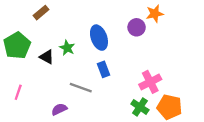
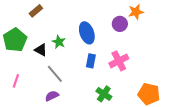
blue rectangle: (104, 69) -> (91, 61), turned 32
pink cross: (150, 82) -> (119, 61), moved
gray line: (81, 88) -> (55, 74), moved, turned 30
green cross: (140, 107) -> (104, 94), moved

